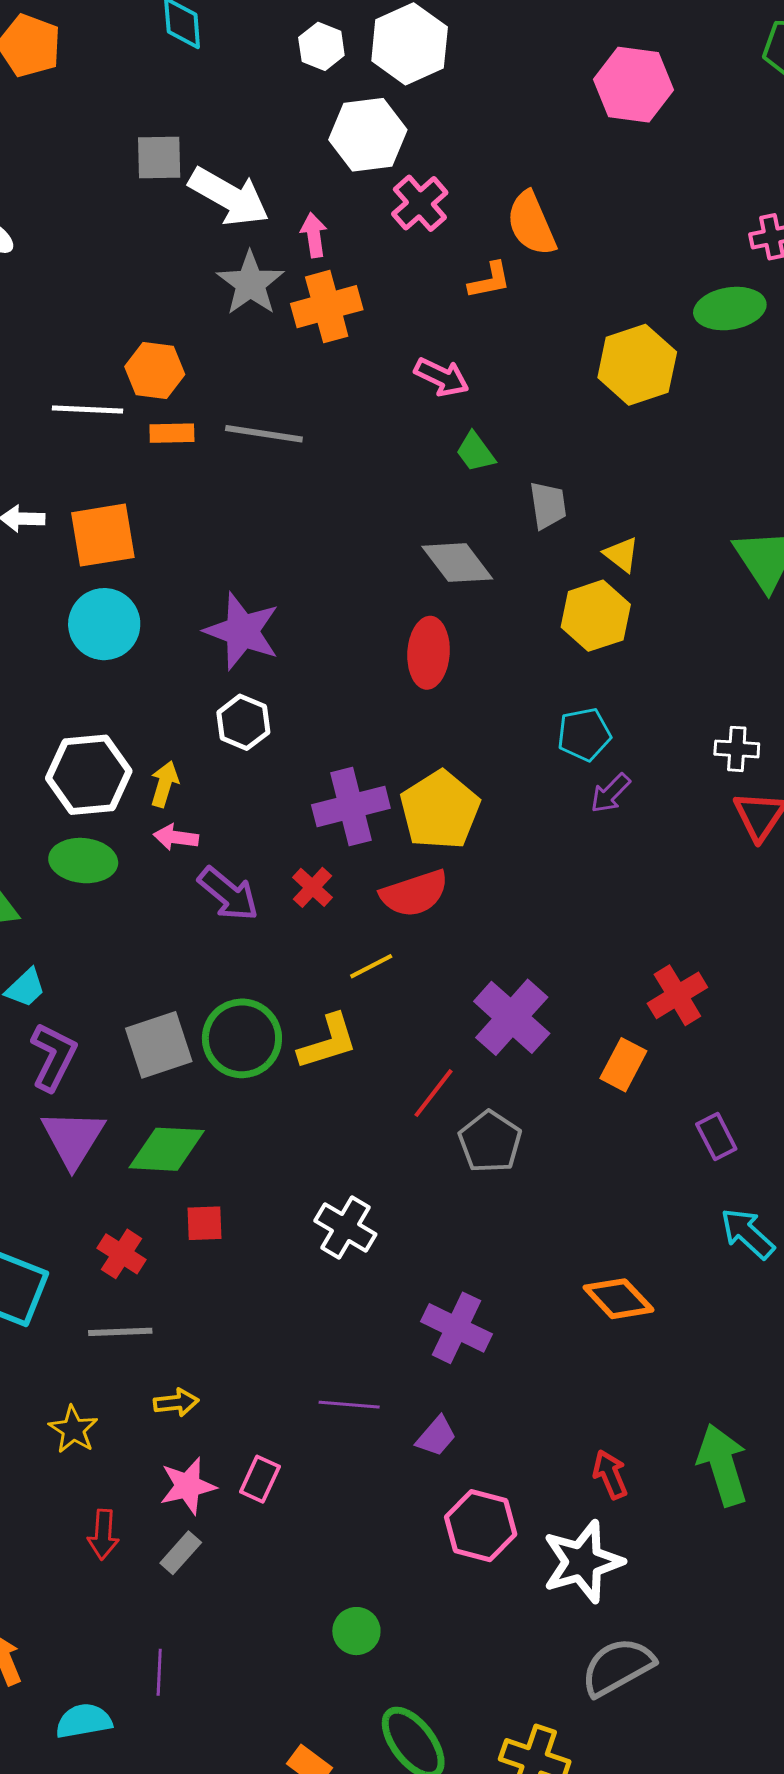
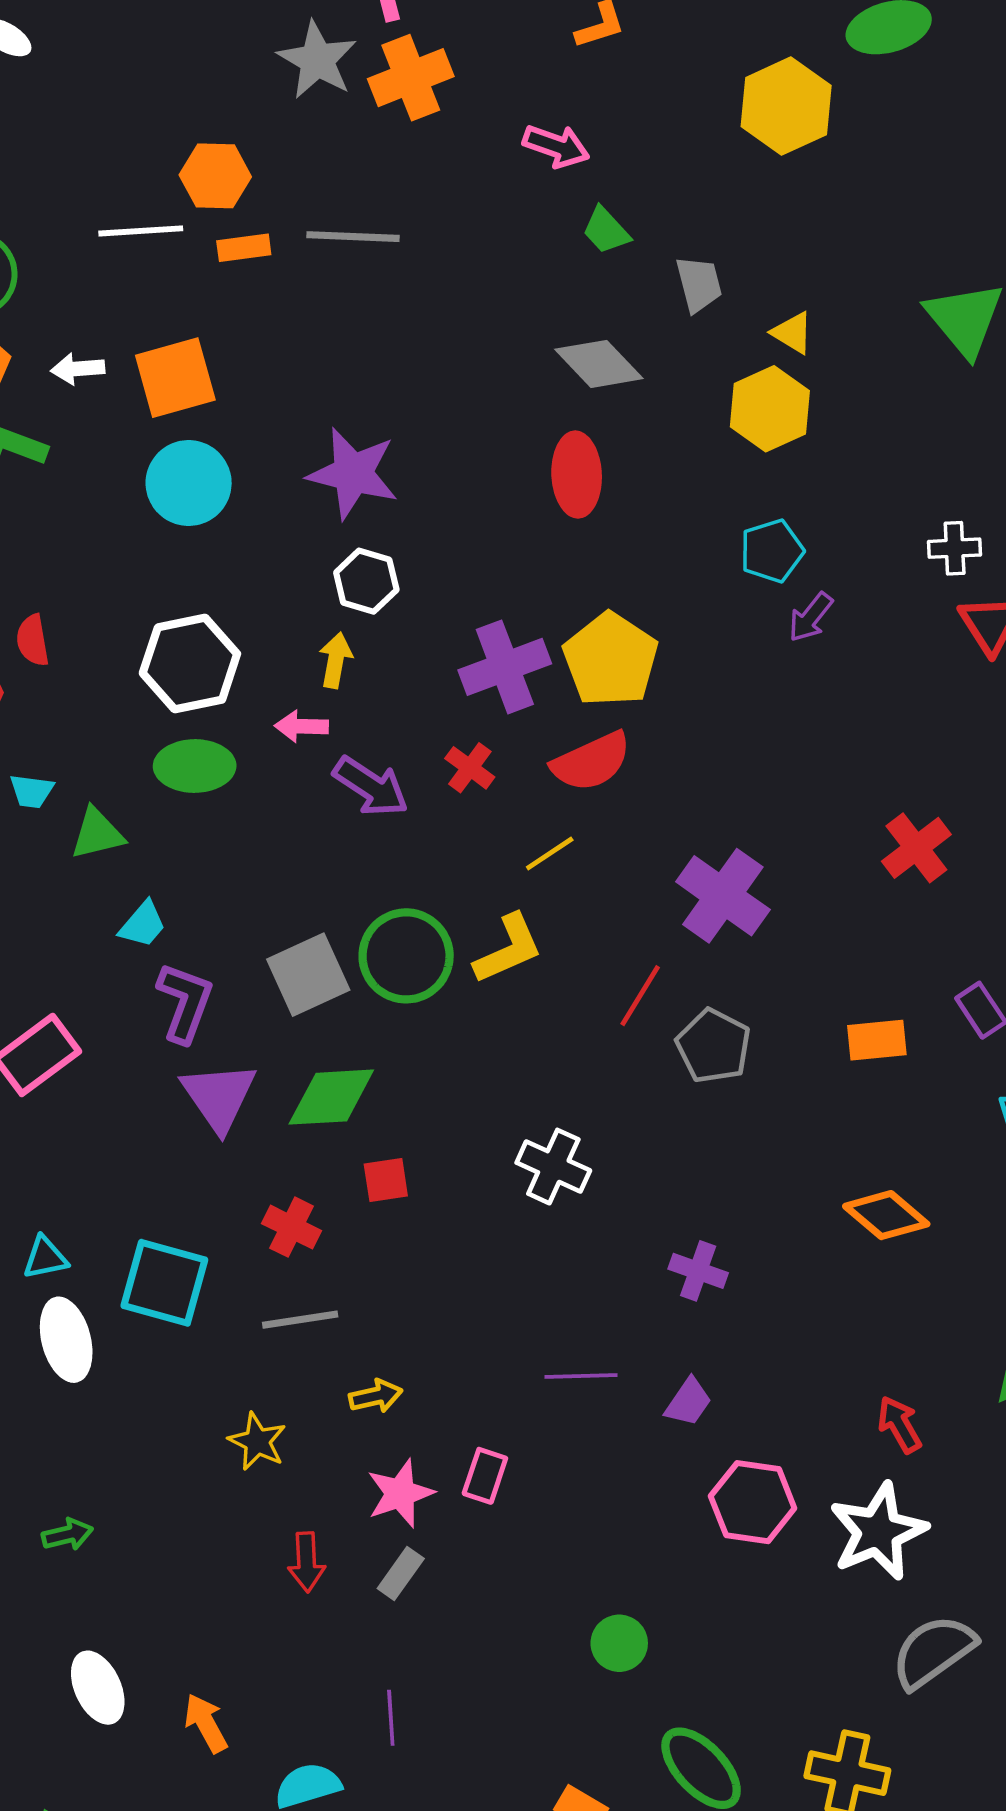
yellow arrow: (164, 784) -> (336, 660), moved
orange rectangle: (623, 1065) -> (877, 1040), moved, turned 63
purple cross: (456, 1328) -> (698, 1271), size x0.7

